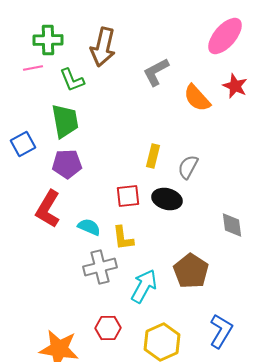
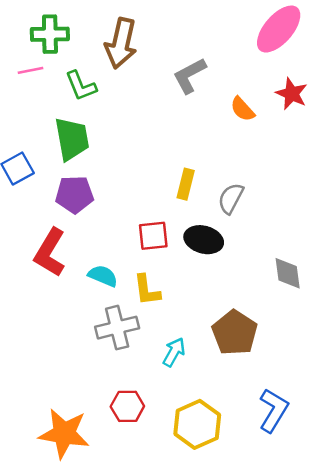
orange semicircle: (197, 98) -> (242, 109), size x0.7
cyan arrow: (144, 286) -> (174, 352), size x0.7

